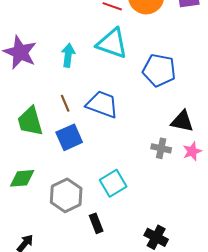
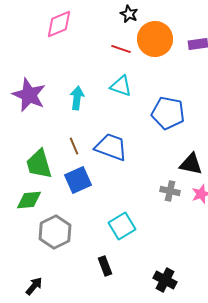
cyan triangle: (112, 43) -> (121, 86), size x0.7
green diamond: (22, 178) -> (29, 200), moved
gray hexagon: (66, 195) -> (55, 232), moved

